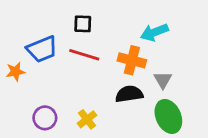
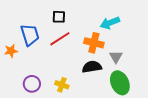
blue trapezoid: (42, 49) -> (30, 35), turned -85
red line: (84, 55) -> (60, 39), turned -50
yellow cross: (87, 119) -> (62, 85), turned -32

